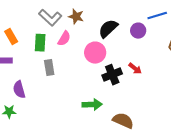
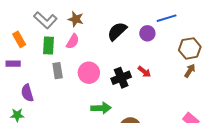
brown star: (76, 17) -> (76, 19), moved
gray L-shape: (50, 18) -> (45, 20), moved
pink circle: (95, 53) -> (89, 73), moved

